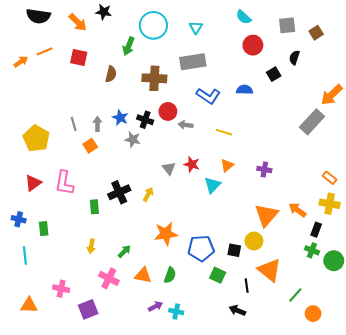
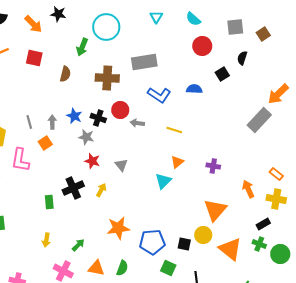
cyan triangle: (196, 27) -> (156, 17), moved
red star: (192, 164) -> (92, 161), moved
pink L-shape: (64, 183) -> (20, 160), moved
orange arrow: (297, 210) -> (248, 189), moved, turned 30
black rectangle: (316, 230) -> (263, 224), turned 40
orange triangle: (269, 270) -> (230, 249), moved

